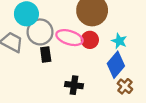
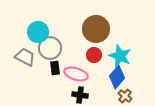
pink ellipse: (69, 38) -> (76, 74), moved
cyan star: (119, 41) -> (120, 56), size x1.6

